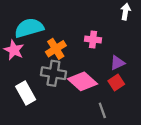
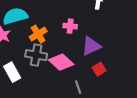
purple triangle: (117, 63) -> (91, 46), size x1.5
red square: (116, 83) -> (99, 69), moved

